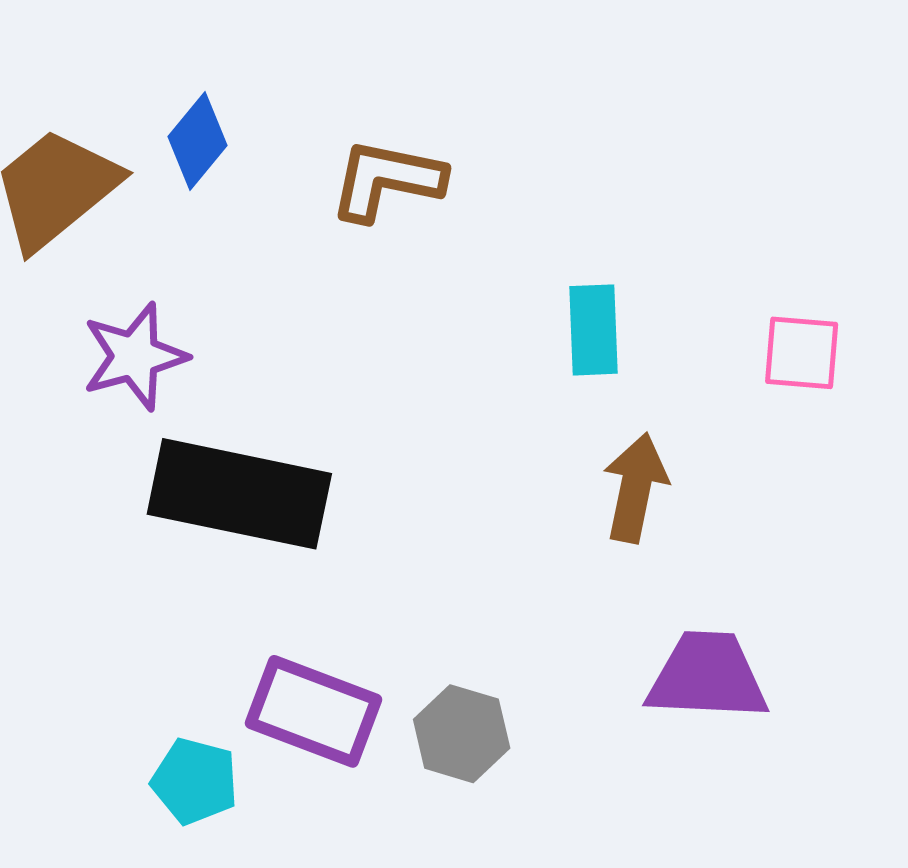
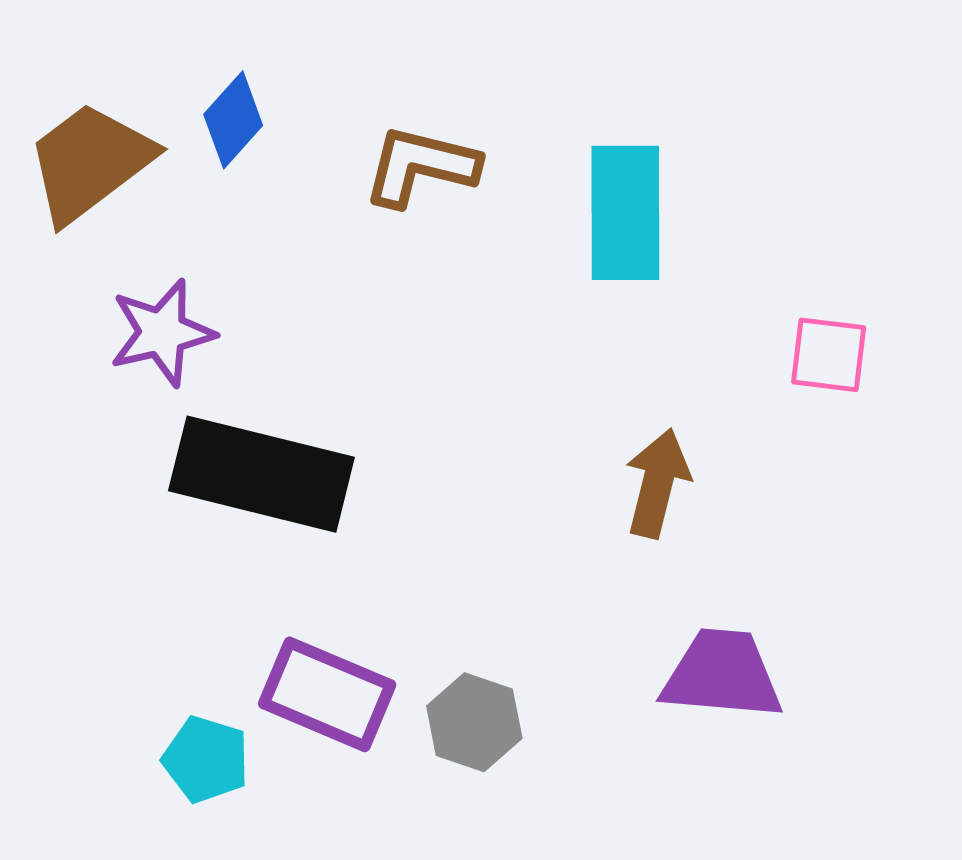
cyan rectangle: (593, 330) -> (625, 213), moved, size x1.5

